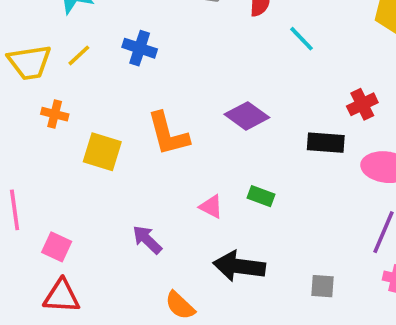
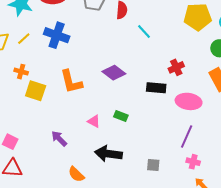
blue cross: (140, 48) -> (57, 35), size x1.4
orange cross: (55, 114) -> (21, 72), moved

